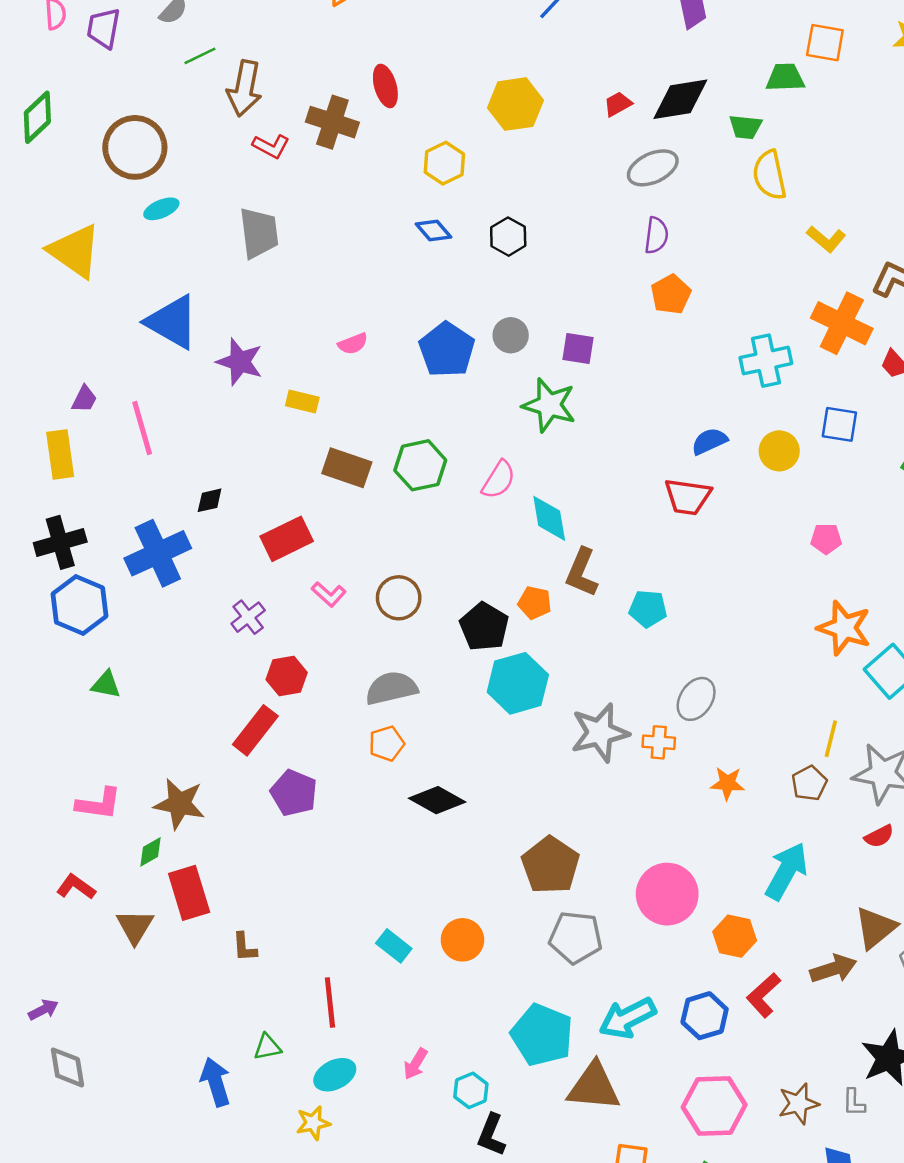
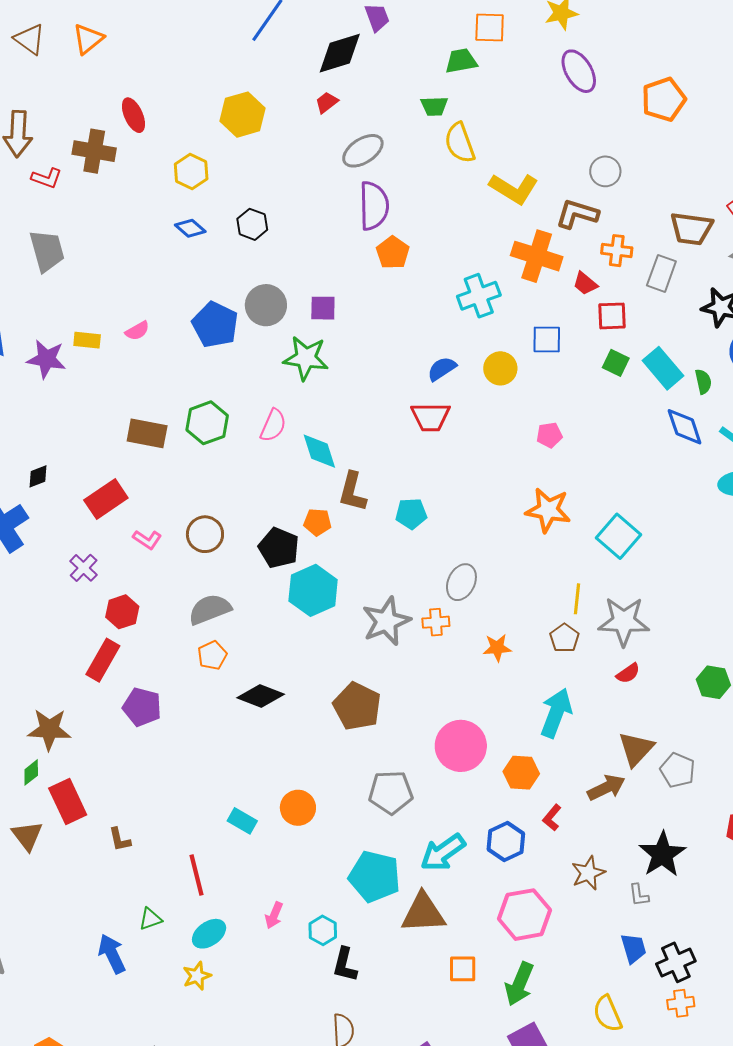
black diamond: (680, 99) -> (340, 53), moved
purple semicircle: (656, 235) -> (374, 206), size x1.6
yellow L-shape: (826, 239) -> (514, 189), size x1.5
gray circle: (511, 335) -> (266, 305), size x1.4
yellow rectangle: (302, 402) -> (87, 340), moved
orange star: (844, 628) -> (548, 510), moved
brown pentagon: (550, 865) -> (357, 706), moved
red L-shape: (764, 995) -> (552, 818), size x0.7
brown star: (798, 1104) -> (588, 873), moved

